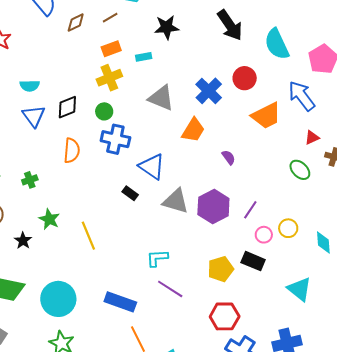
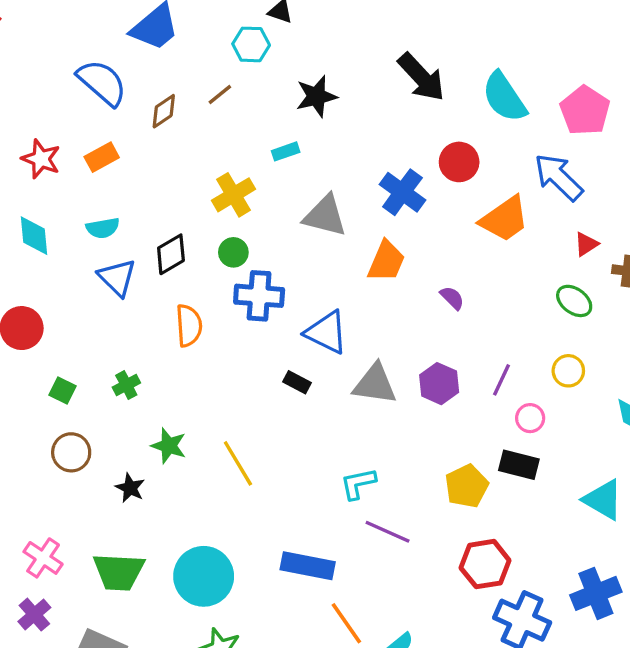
orange rectangle: (111, 49) -> (102, 157), moved
purple hexagon: (213, 206) -> (439, 384), size x0.7
yellow circle: (288, 228) -> (568, 371), moved

